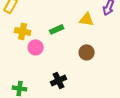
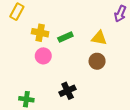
yellow triangle: (87, 19) -> (99, 38), moved
yellow cross: (23, 31) -> (40, 33), moved

